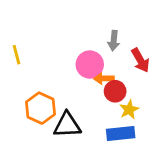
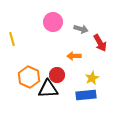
gray arrow: (114, 41) -> (81, 29), turned -80
pink circle: (90, 64) -> (53, 22), moved
red circle: (115, 91) -> (57, 75), moved

